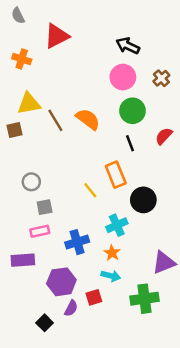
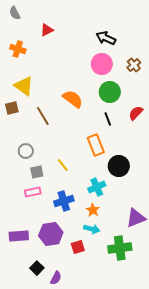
red triangle: (57, 36) -> (47, 30), size x0.6
yellow triangle: (29, 104) -> (24, 86), turned 45
brown line: (55, 120) -> (43, 116), moved
yellow line: (90, 190) -> (63, 165), moved
purple rectangle: (23, 260) -> (19, 236), moved
purple semicircle: (71, 308) -> (56, 278), moved

